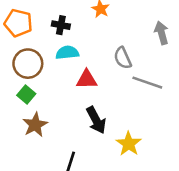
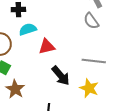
gray semicircle: (123, 58) -> (91, 21), moved
gray line: (147, 83) -> (94, 61), moved

